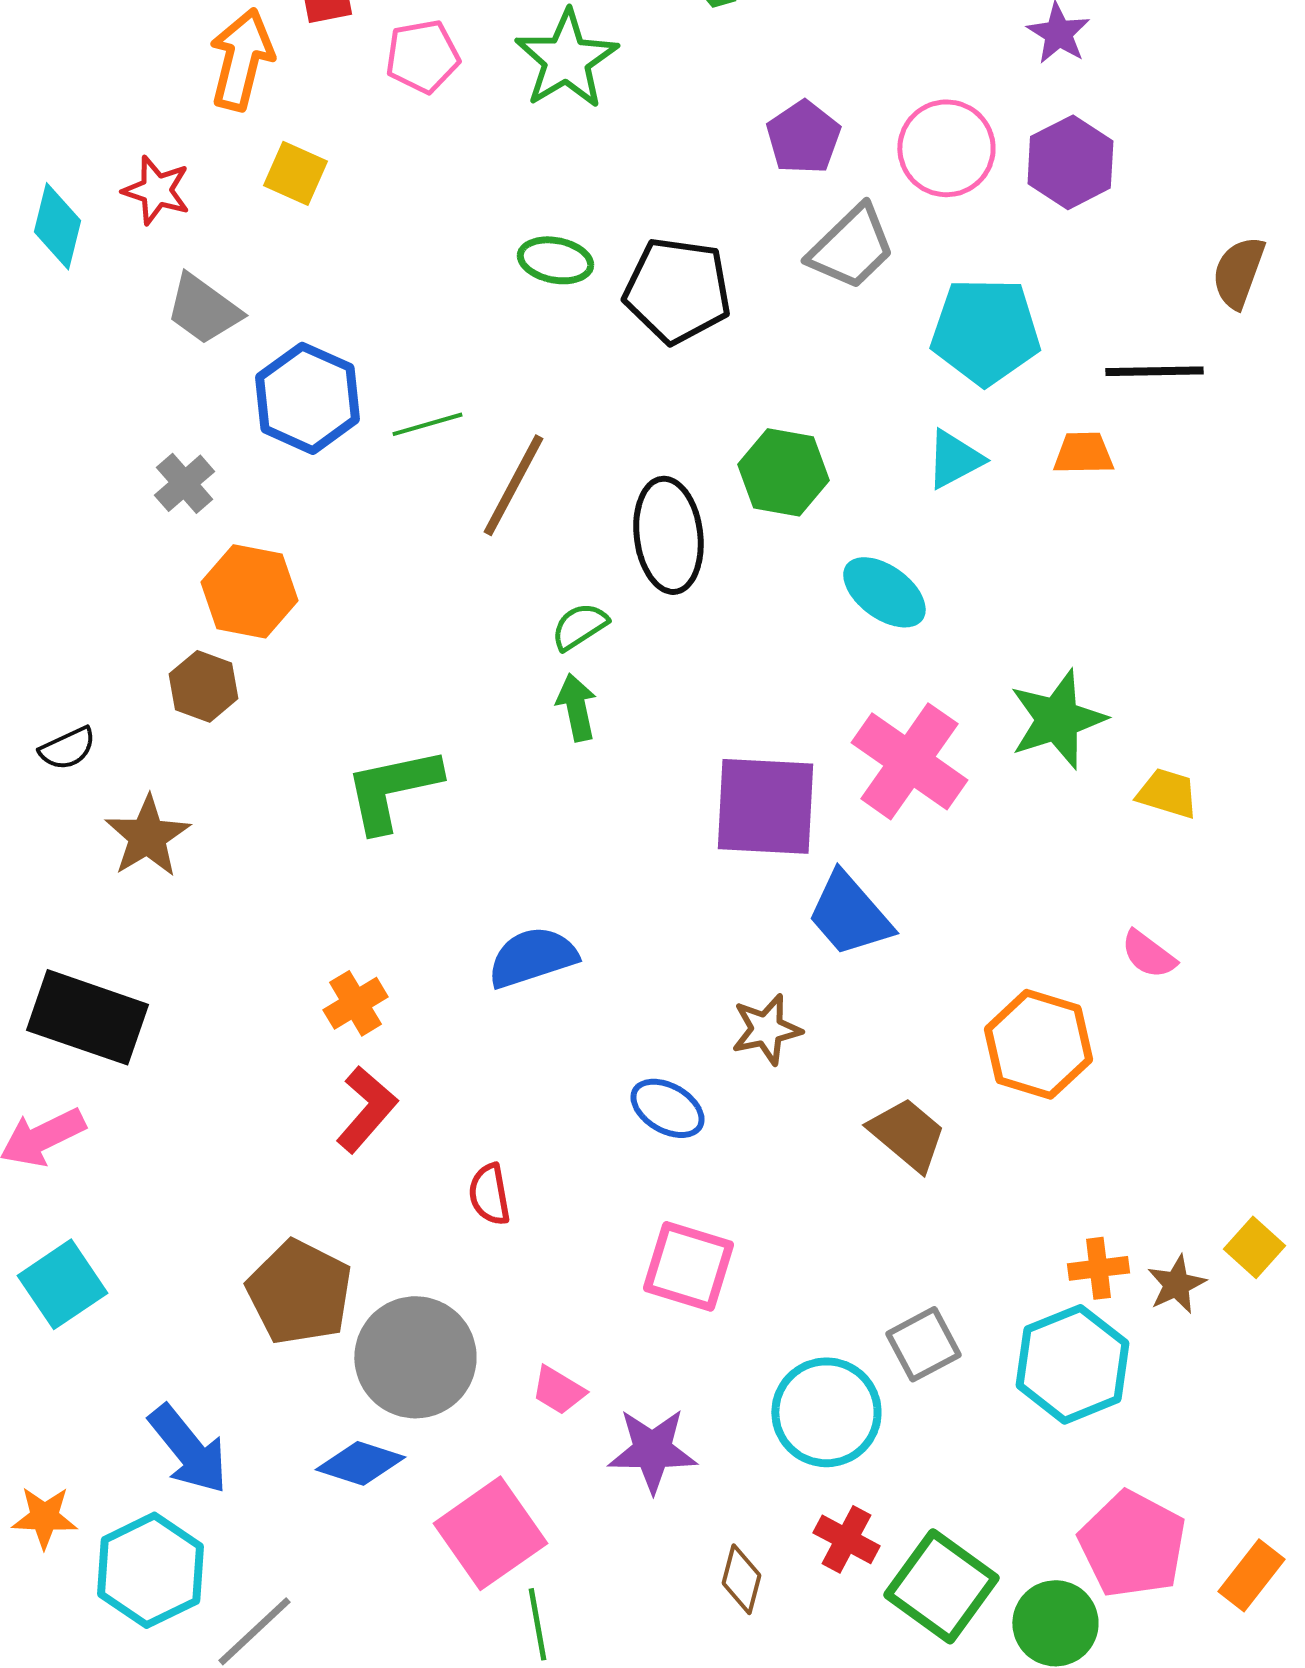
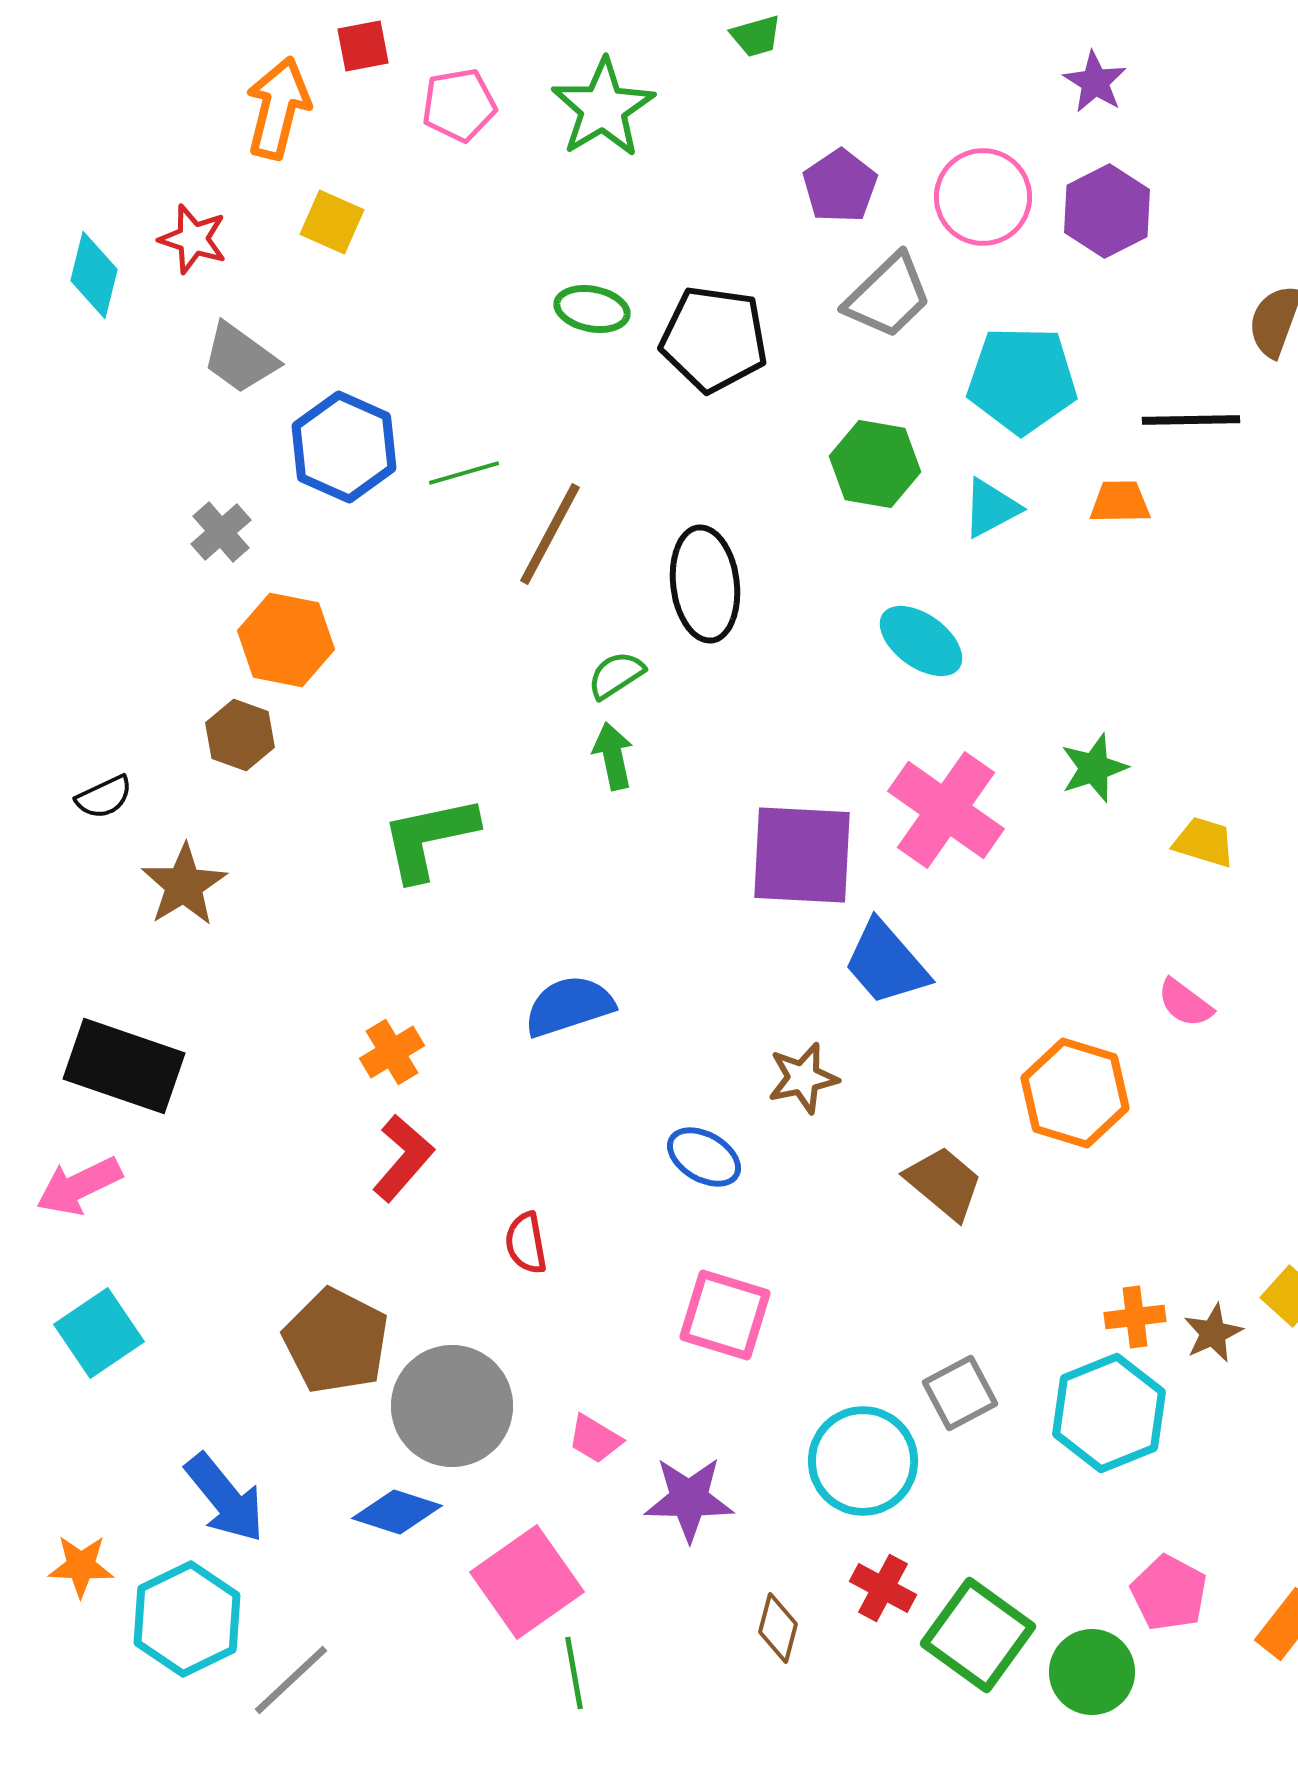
green hexagon: (783, 472) -> (875, 464), moved
green star: (1057, 719) -> (1094, 768), size x0.7
pink pentagon: (1132, 1544) -> (1169, 1593), size x0.7

